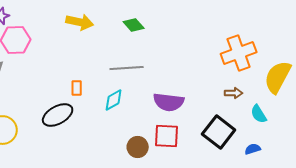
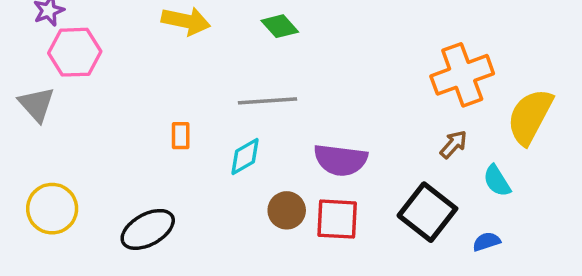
brown arrow: (234, 93) -> (453, 144), turned -48
black ellipse: (58, 115) -> (148, 229), moved
brown circle: (138, 147) -> (287, 210), moved

